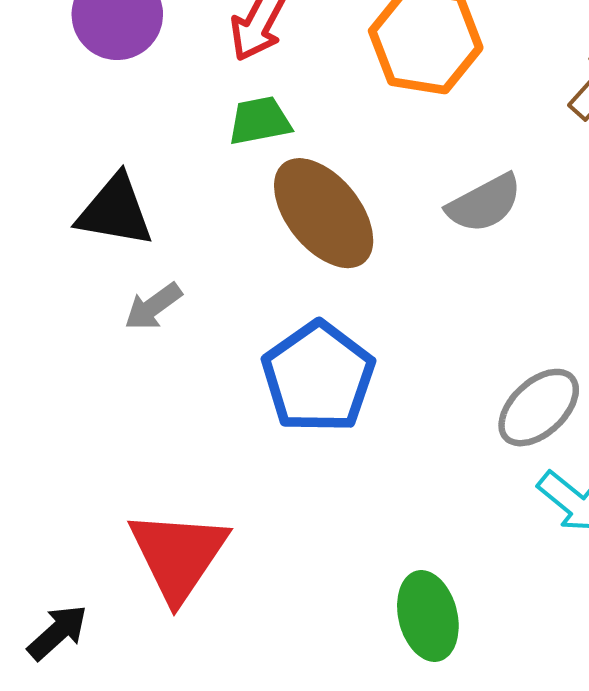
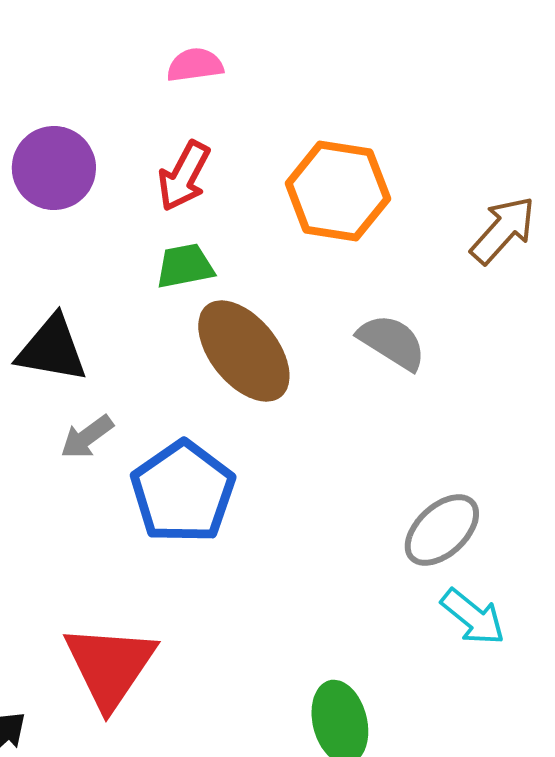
gray semicircle: (484, 203) -> (392, 342), turned -120
blue pentagon: (318, 377) -> (183, 492), moved

